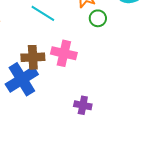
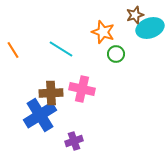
purple cross: (83, 105) -> (74, 141), moved, turned -30

